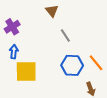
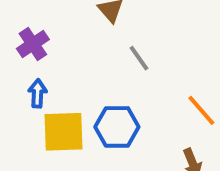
blue hexagon: (72, 65) -> (117, 127), moved

